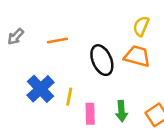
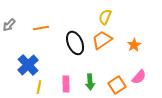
orange trapezoid: (137, 56) -> (102, 40), turned -50
yellow line: (69, 97) -> (39, 87), moved

